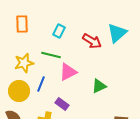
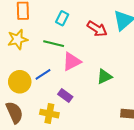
yellow star: (24, 63) -> (18, 39), moved
blue line: (41, 84) -> (43, 74), turned 35

